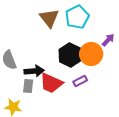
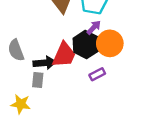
purple arrow: (108, 40) -> (94, 27), moved
red trapezoid: (51, 83) -> (64, 55), moved, turned -90

